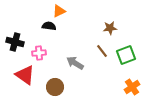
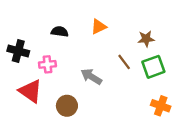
orange triangle: (59, 11) -> (99, 27), moved
brown star: (110, 28) -> (146, 39), moved
orange cross: (132, 87) -> (161, 106), turned -35

